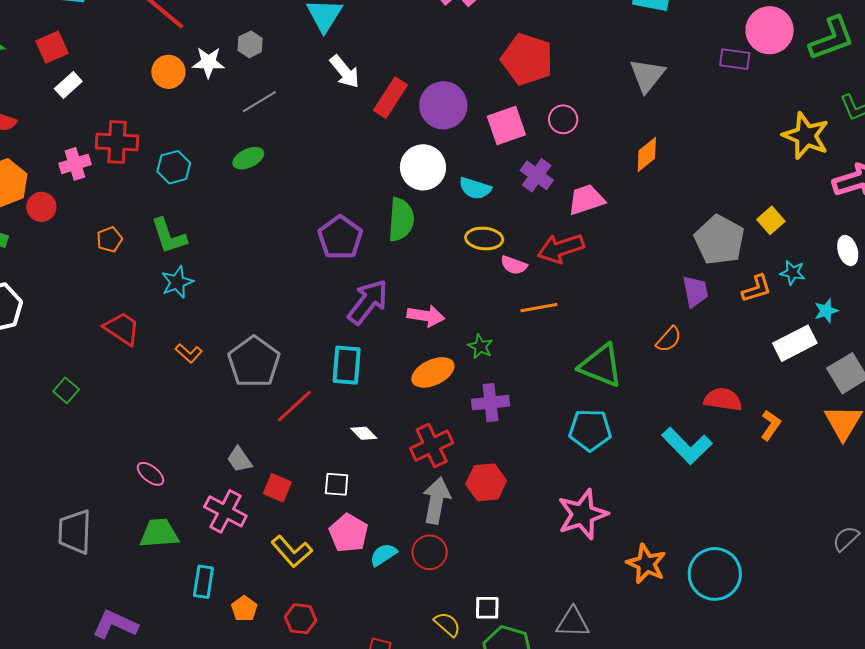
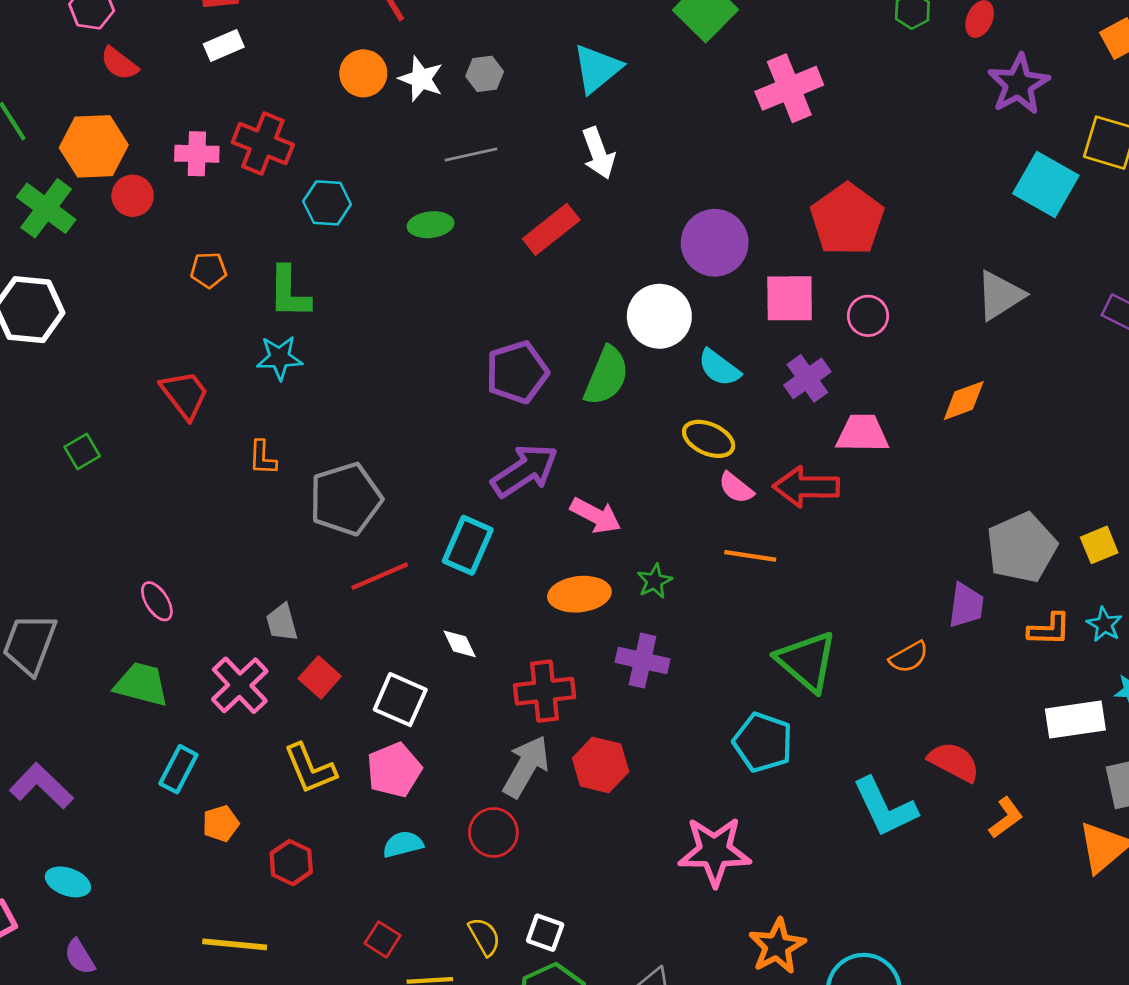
red rectangle: (390, 98) -> (551, 229), moved
orange L-shape: (189, 353) -> (263, 458), turned 32
white square: (337, 484) -> (400, 700), size x1.4
cyan semicircle: (383, 555) -> (403, 844), moved

